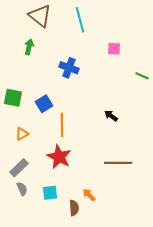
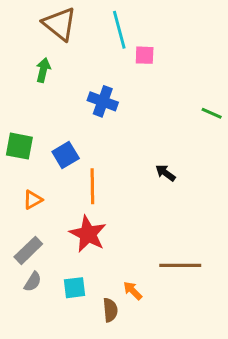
pink square: (114, 49) -> (145, 55), moved
brown line: (118, 163) -> (180, 265), moved
gray semicircle: (22, 189) -> (33, 282), turned 56

